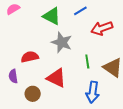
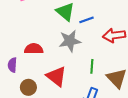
blue line: (80, 11) -> (86, 20), moved
gray star: (62, 42) -> (70, 41), turned 30

